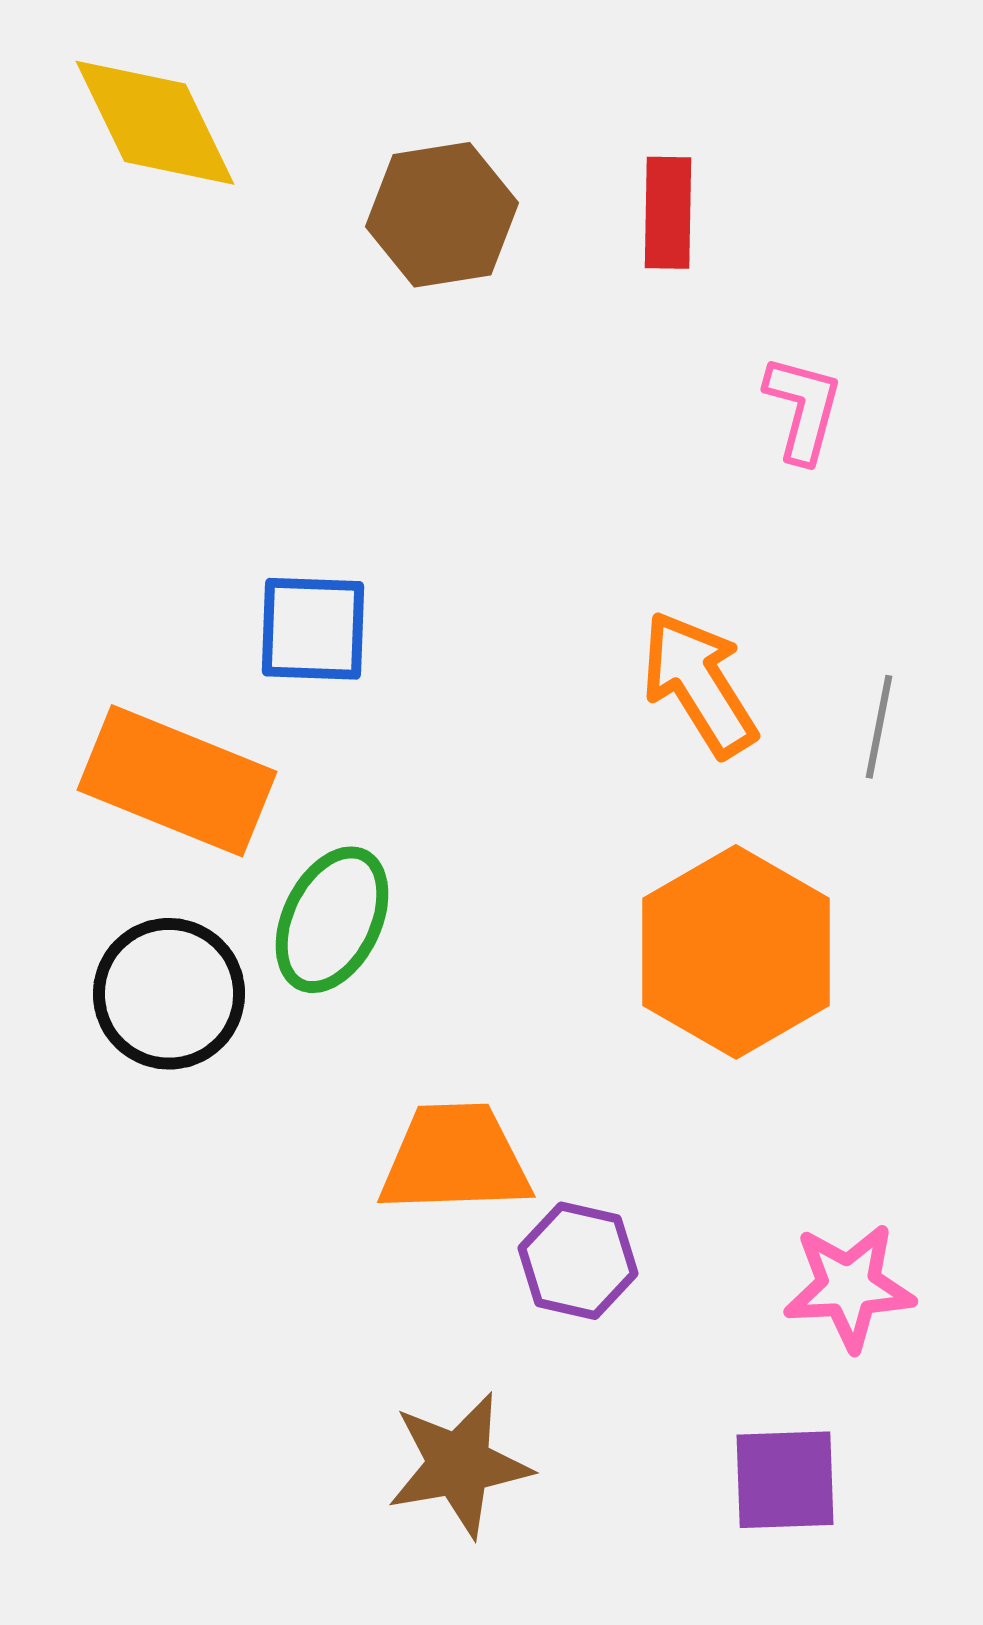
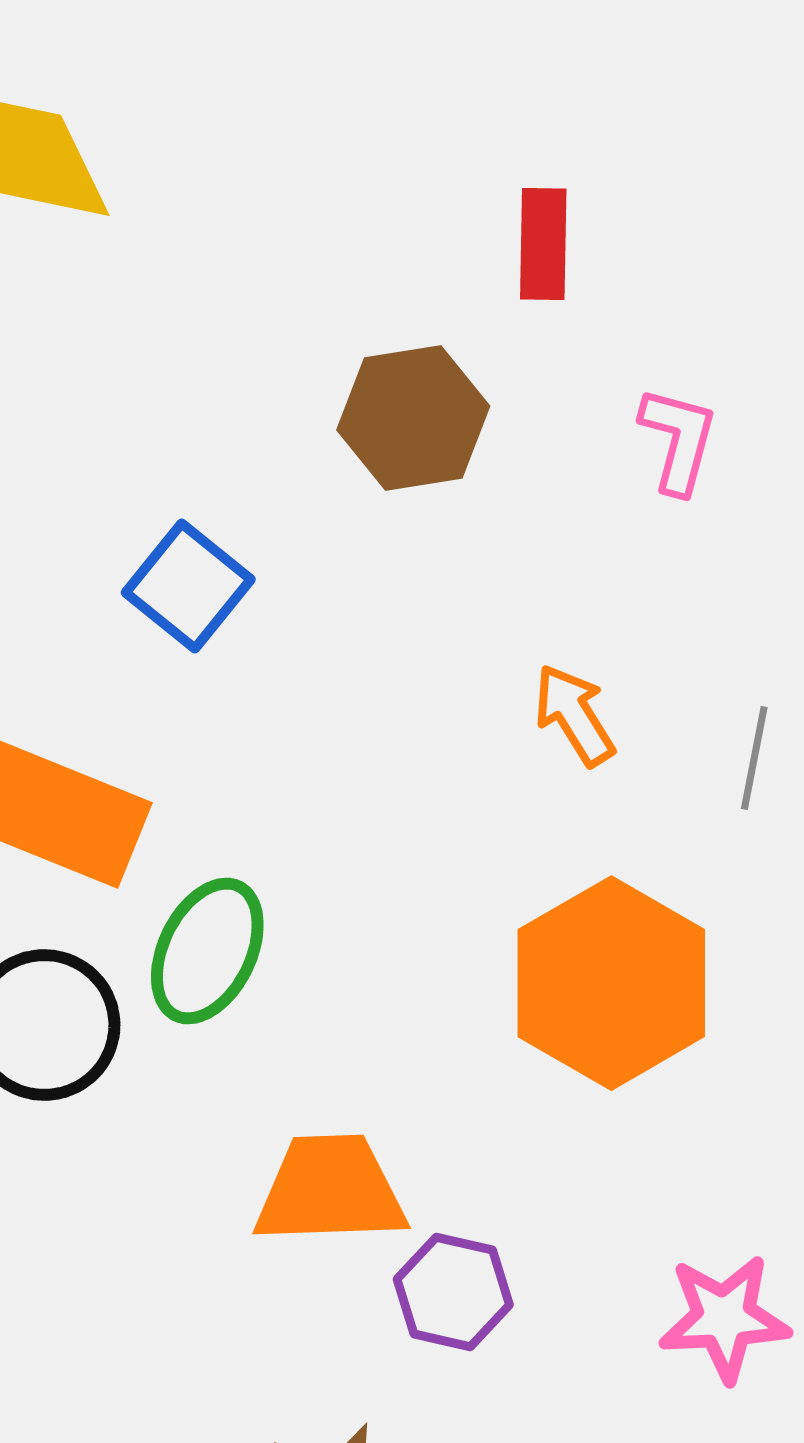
brown hexagon: (442, 215) -> (413, 418), moved
blue square: (313, 629) -> (188, 586), moved, turned 37
orange arrow: (699, 684) -> (574, 715), size x0.7

